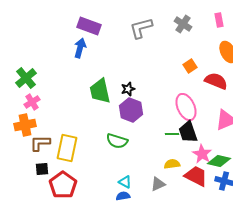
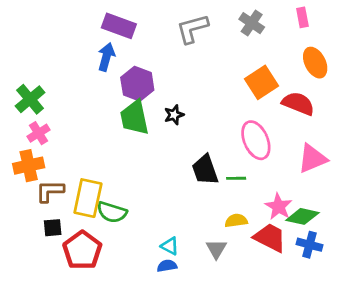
orange square: (190, 66) -> (262, 82), size x1.6
purple hexagon: (131, 110) -> (137, 84), moved
black trapezoid: (188, 132) -> (205, 170), moved
green semicircle: (117, 141) -> (112, 212), moved
gray triangle: (158, 184) -> (216, 249), turned -35

